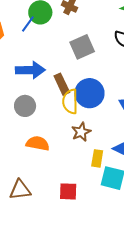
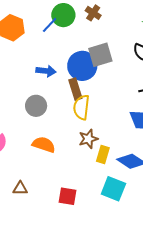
blue arrow: (30, 70) -> (46, 71), size x0.7
blue circle: (89, 93) -> (82, 66), moved
yellow rectangle: (97, 158) -> (103, 155), moved
brown triangle: (20, 190) -> (20, 188), size x0.7

